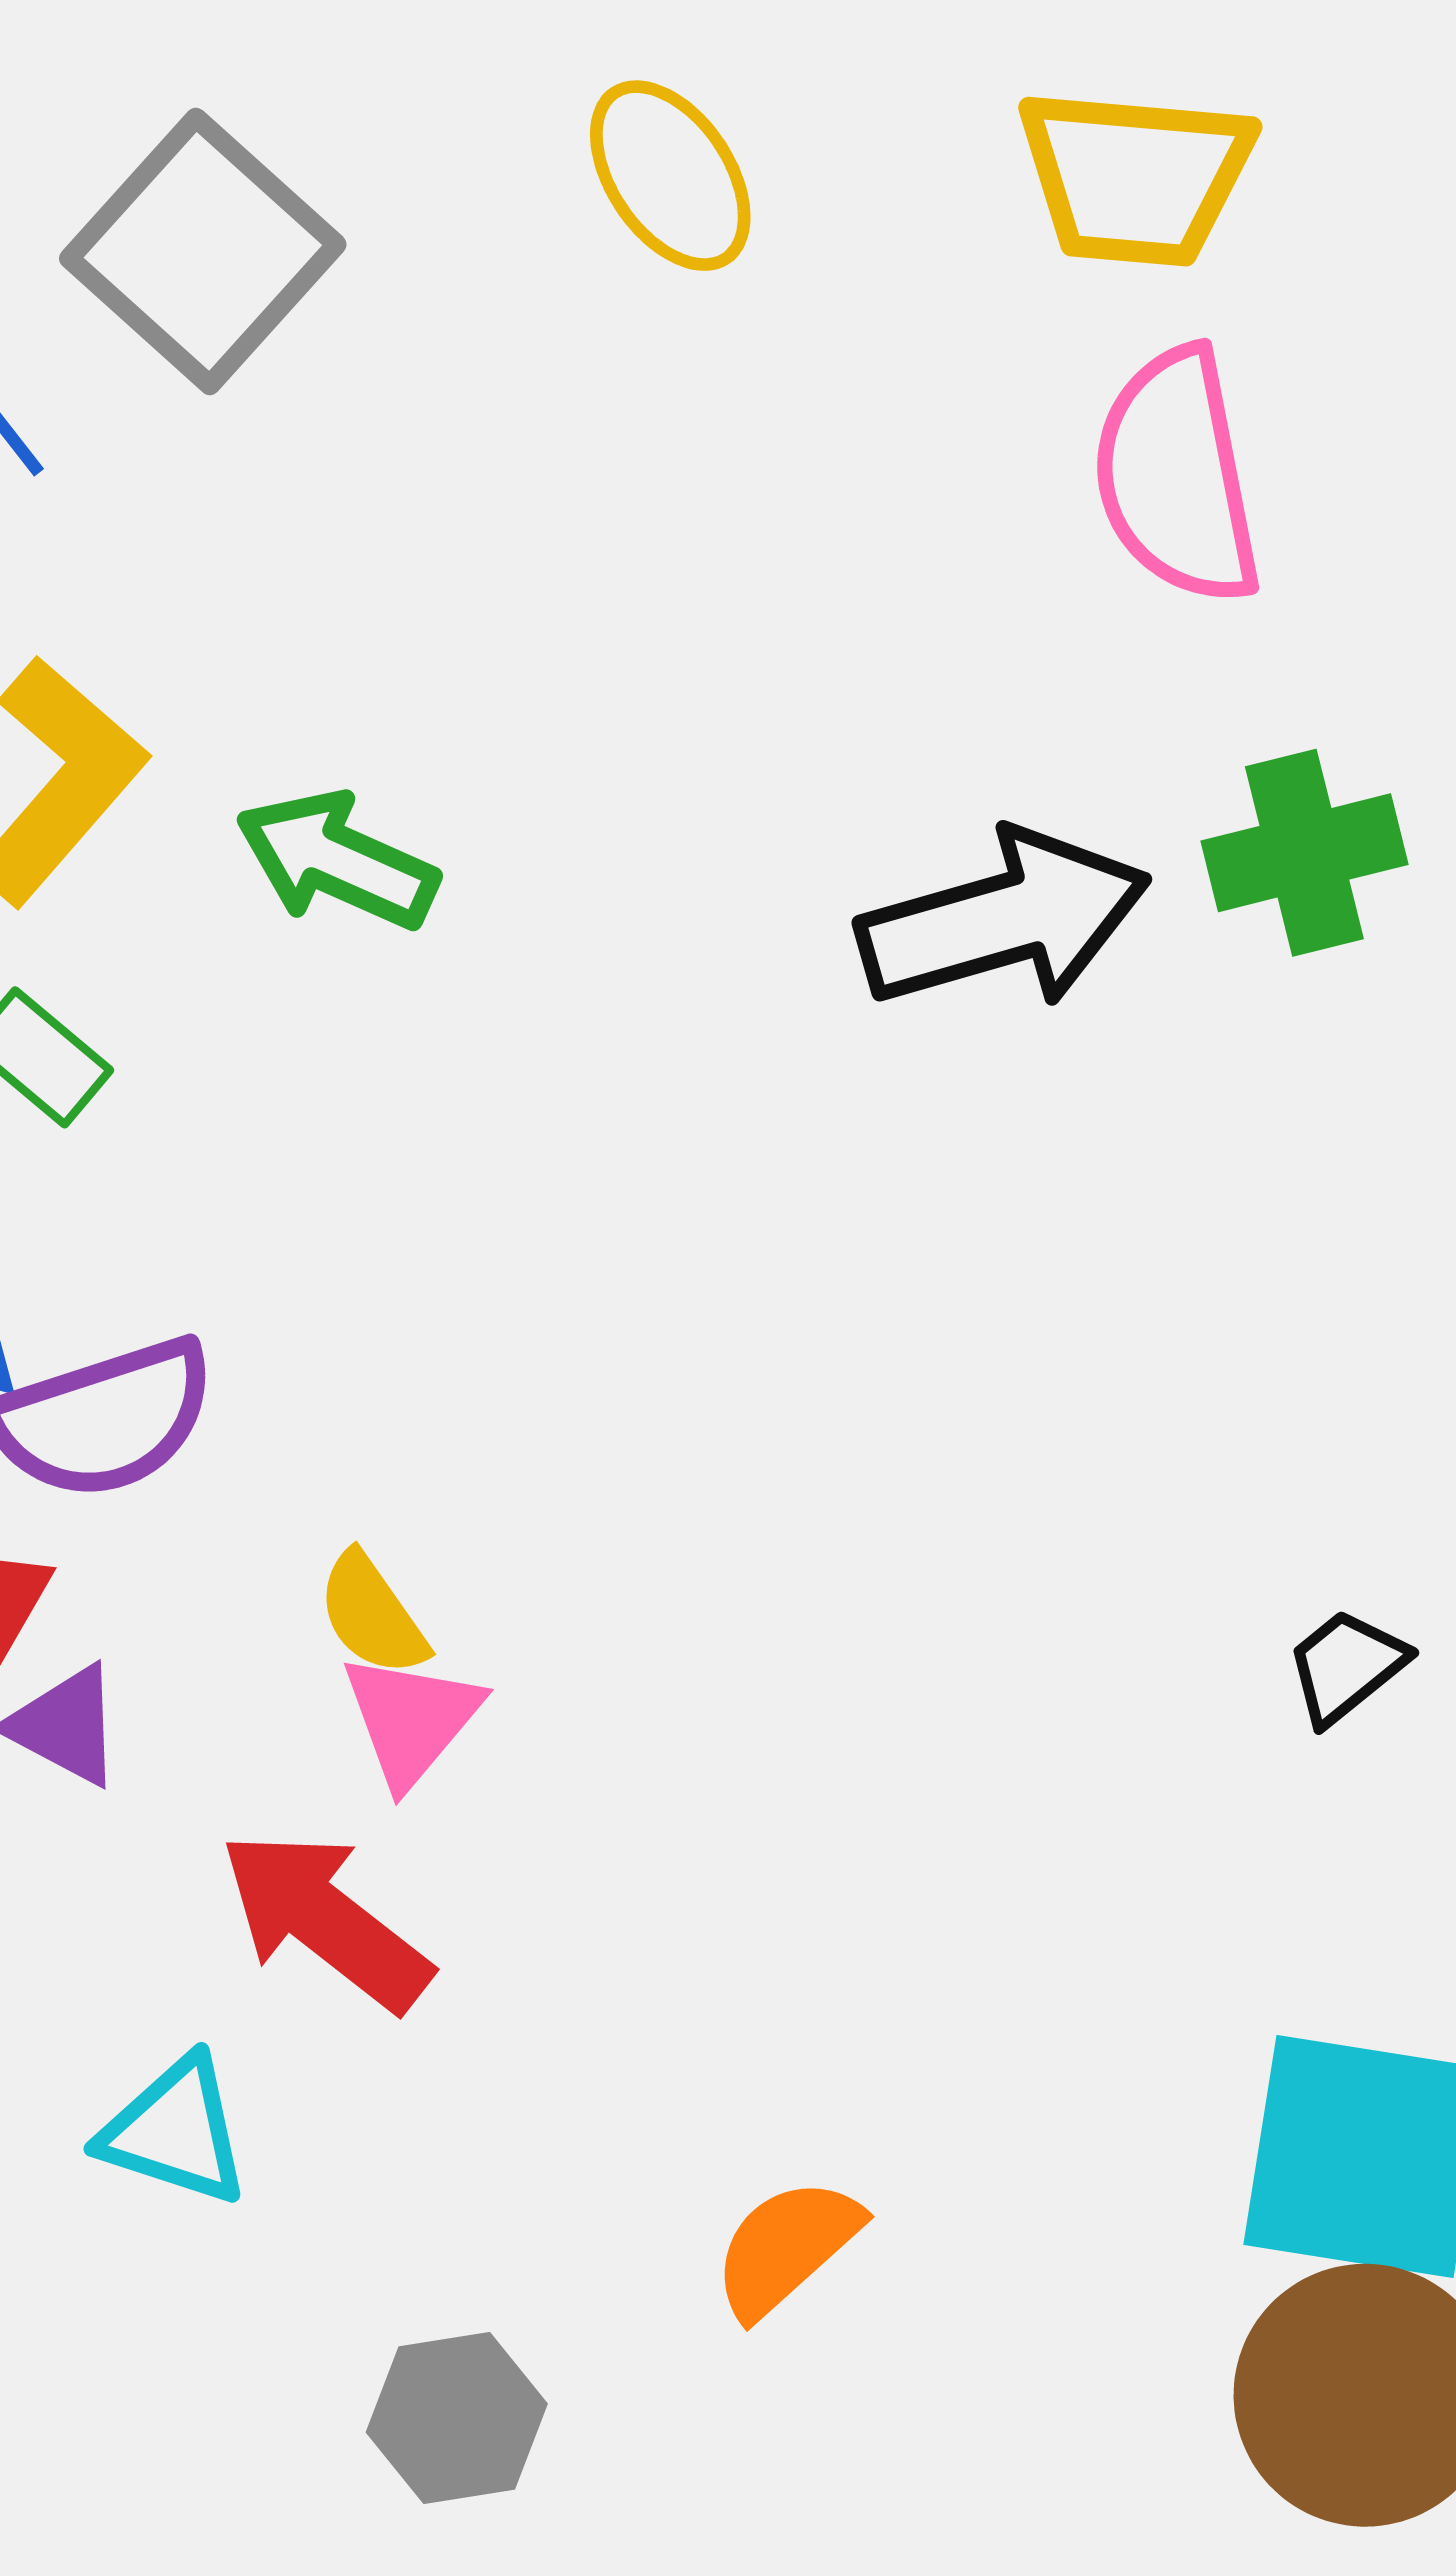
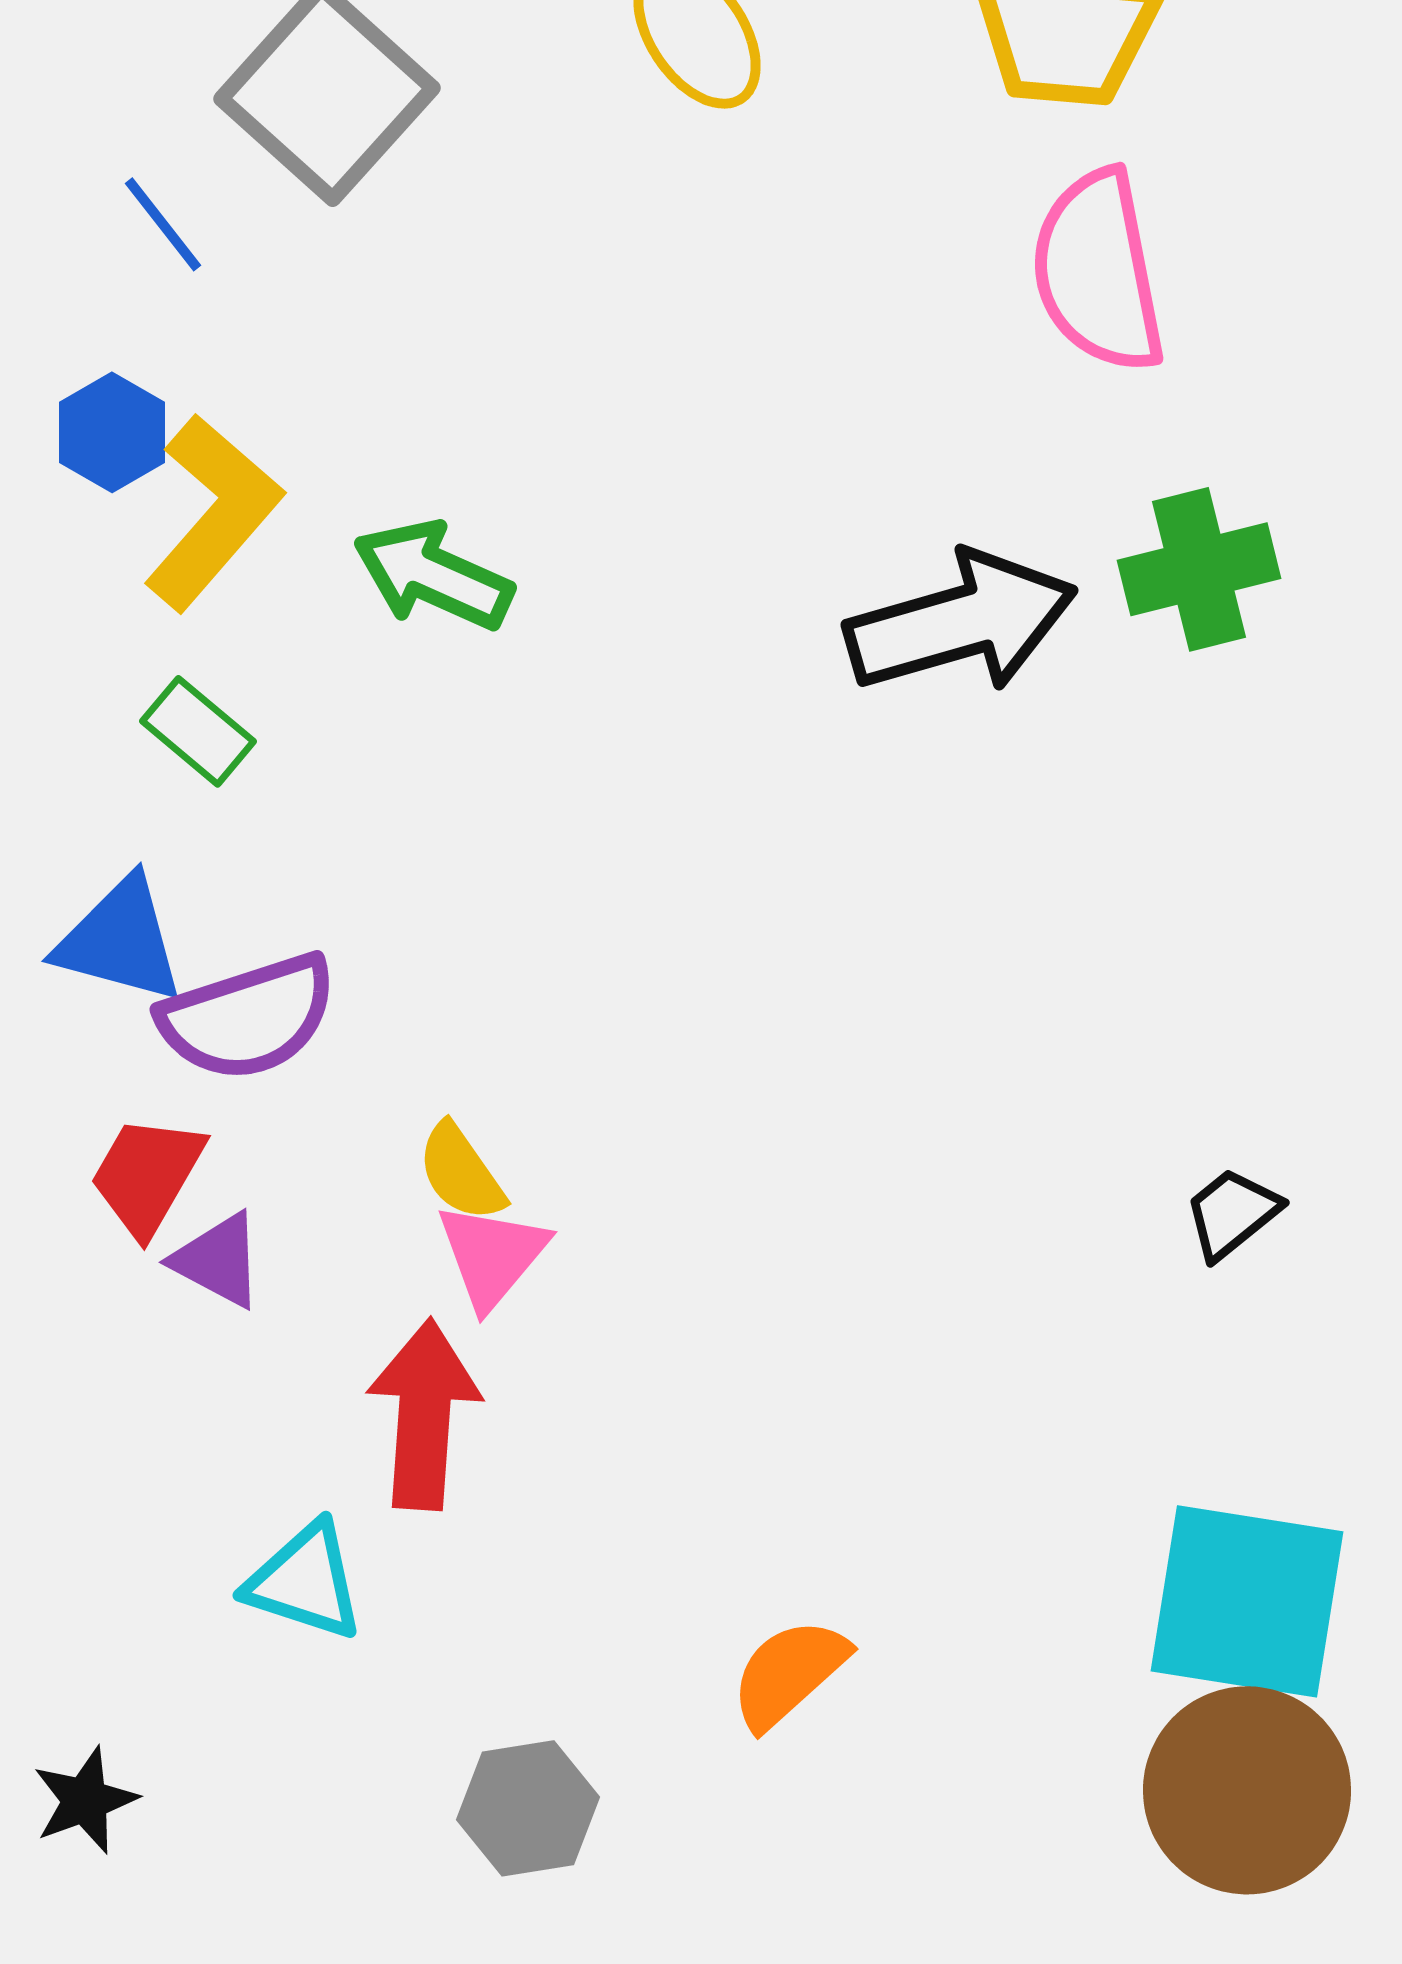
red arrow: (325, 1920) -> (424, 1414), turned 56

